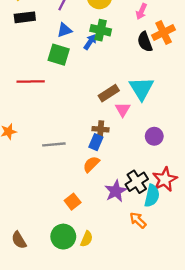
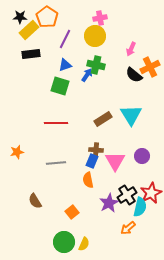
black semicircle: (145, 42) -> (134, 75), turned -30
red line: (31, 81) -> (56, 123), moved
pink triangle: (123, 109) -> (115, 161), moved, size x1.5
orange semicircle: (91, 164) -> (88, 180), turned -56
orange arrow: (138, 220) -> (128, 228), turned -84
brown semicircle: (19, 240) -> (35, 201), moved

